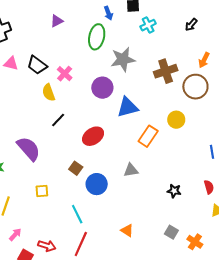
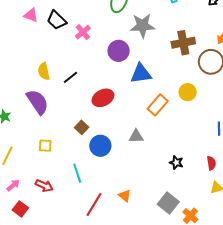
yellow semicircle: (49, 93) -> (44, 71), moved
gray square: (171, 232) -> (168, 203), size x1.5
red line: (81, 244) -> (94, 204), moved
red arrow: (47, 246) -> (44, 186), moved

